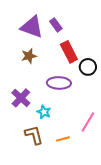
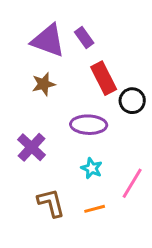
cyan star: (44, 112) -> (92, 168), moved

